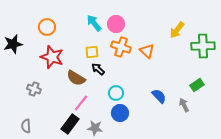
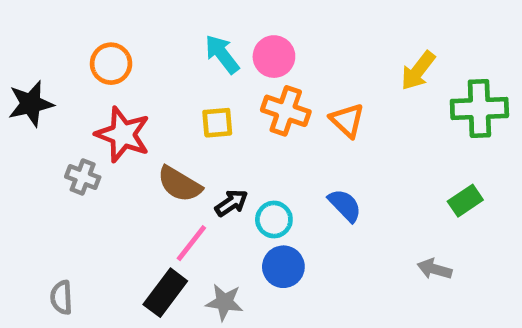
black arrow: (98, 69) -> (231, 203), moved, turned 104
gray cross: (34, 89) -> (83, 177), moved
blue semicircle: (159, 96) -> (345, 205), moved
gray arrow: (184, 105) -> (435, 269), moved, turned -48

